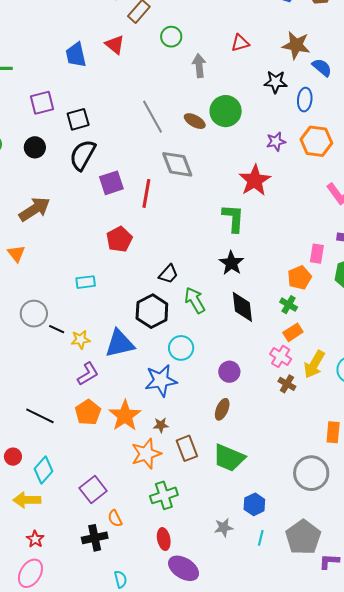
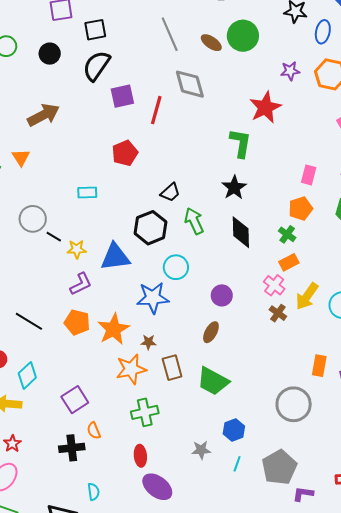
pink rectangle: (317, 254) -> (309, 175), moved
orange pentagon: (88, 412) -> (77, 322), turned -30

